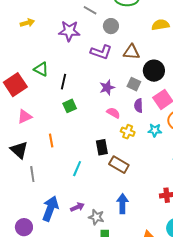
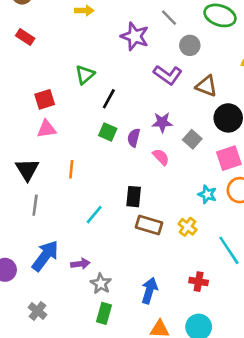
green triangle: (41, 69) -> (85, 75), turned 35
gray square: (134, 84) -> (192, 139), moved
red square: (15, 85) -> (45, 99), moved, size x0.7
green square: (70, 106) -> (108, 132), turned 32
purple semicircle: (138, 106) -> (134, 138), moved
yellow cross: (128, 132) -> (188, 227), moved
brown rectangle: (119, 165) -> (149, 225), turned -30
blue arrow: (122, 204) -> (149, 291), moved

